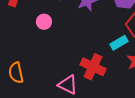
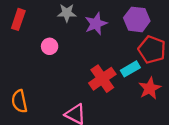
red cross: (93, 67) -> (102, 79), moved, turned 30

